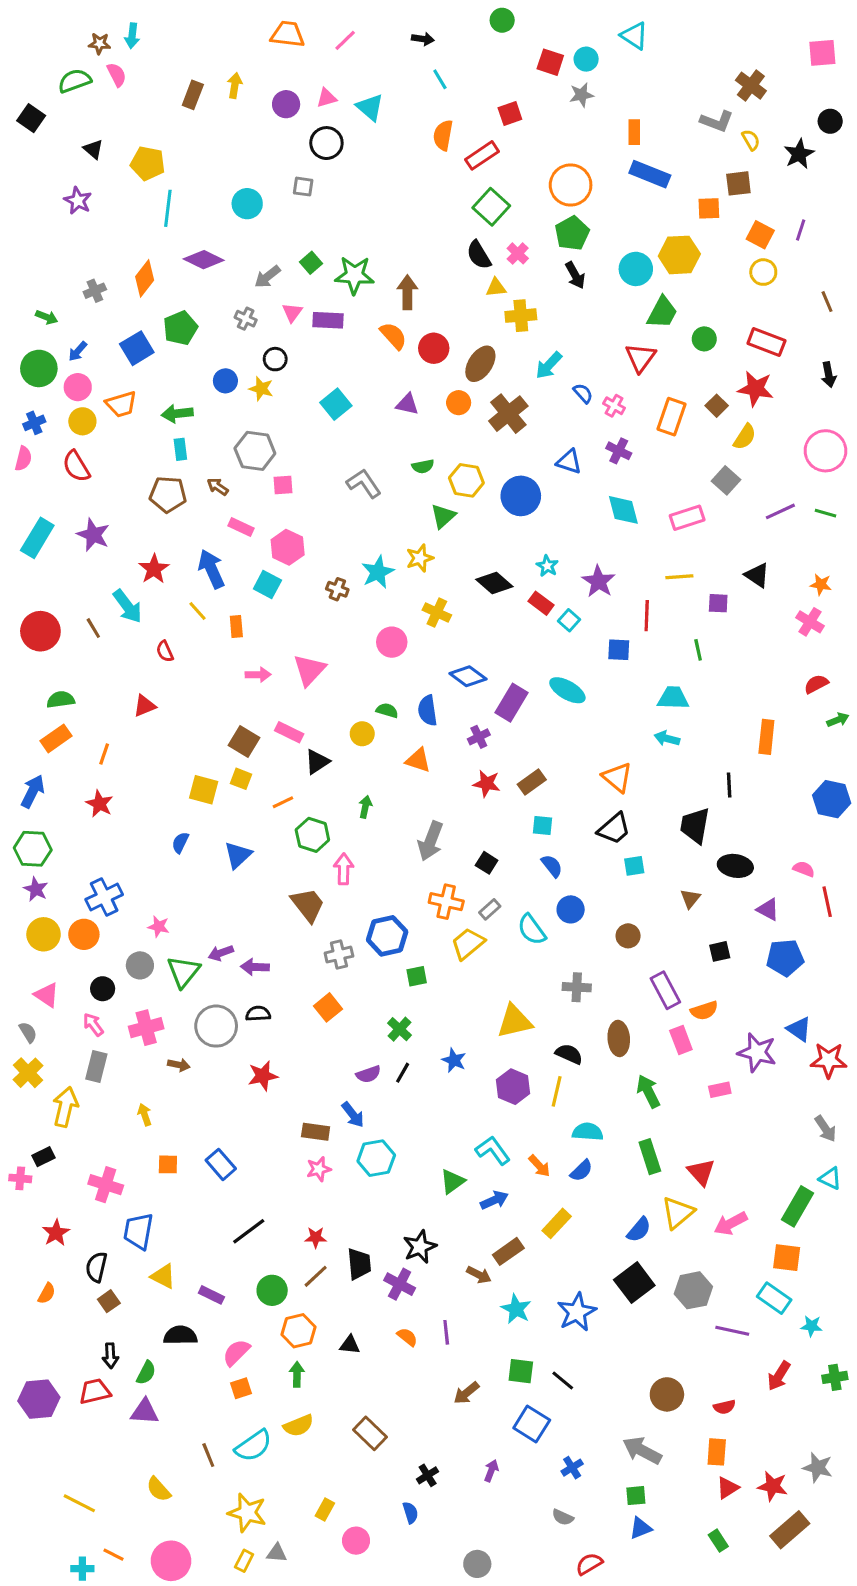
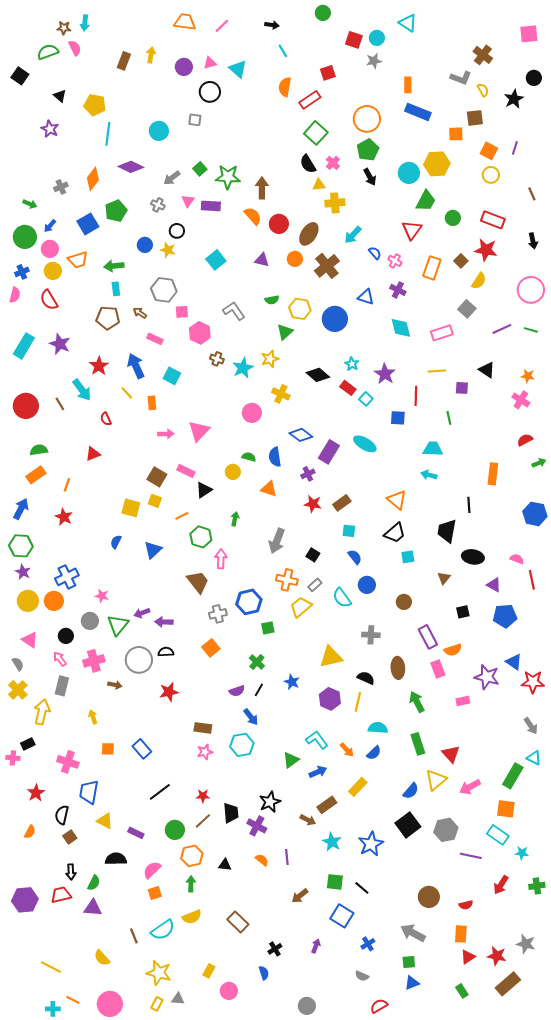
pink hexagon: (288, 547) -> (200, 333), moved
brown cross: (337, 589) -> (217, 359), moved
blue arrow: (353, 1115) -> (251, 717), moved

